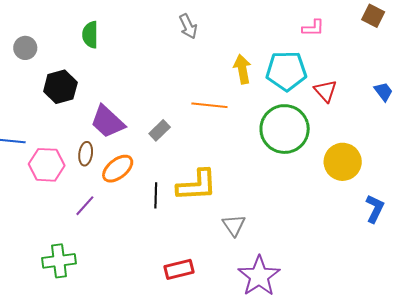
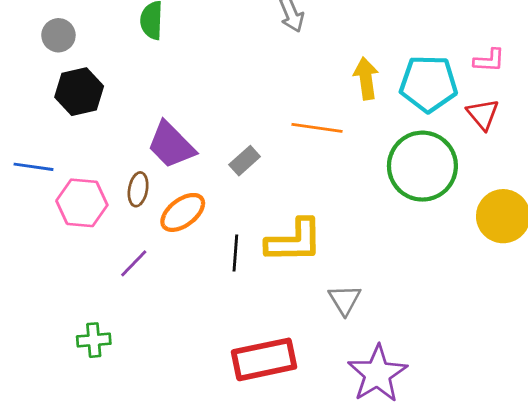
pink L-shape: (313, 28) -> (489, 60), moved
black hexagon: (60, 87) -> (79, 92), moved
green cross: (59, 261) -> (94, 340), size x0.7
red rectangle: (179, 269) -> (264, 359), size x1.5

